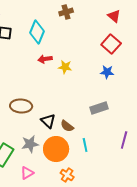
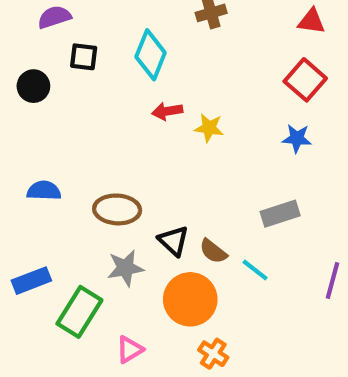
red triangle: (114, 16) -> (311, 21), turned -32
gray star: (30, 144) -> (125, 268), moved
cyan line: (85, 145) -> (255, 270), moved, turned -40

